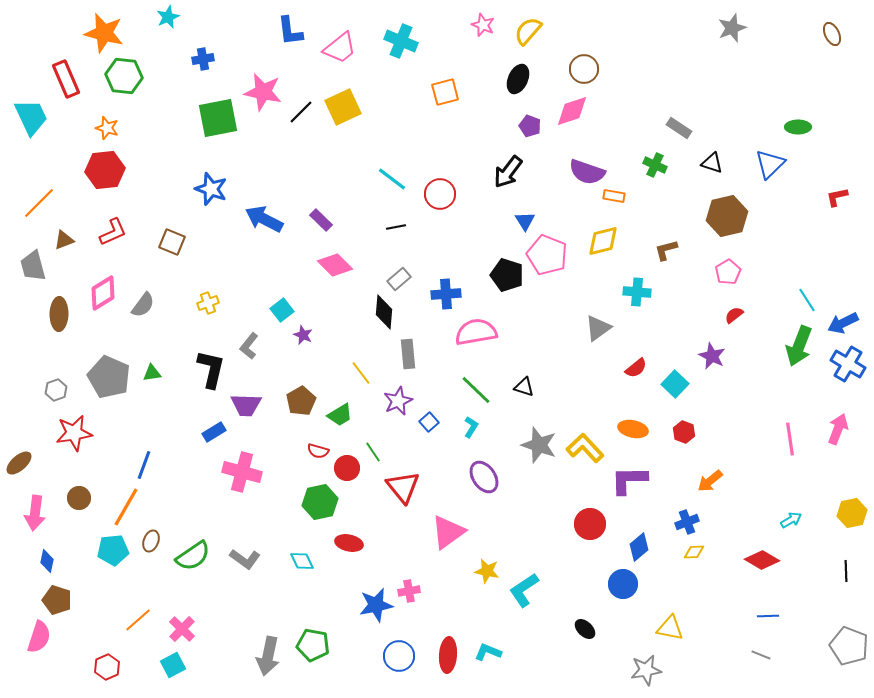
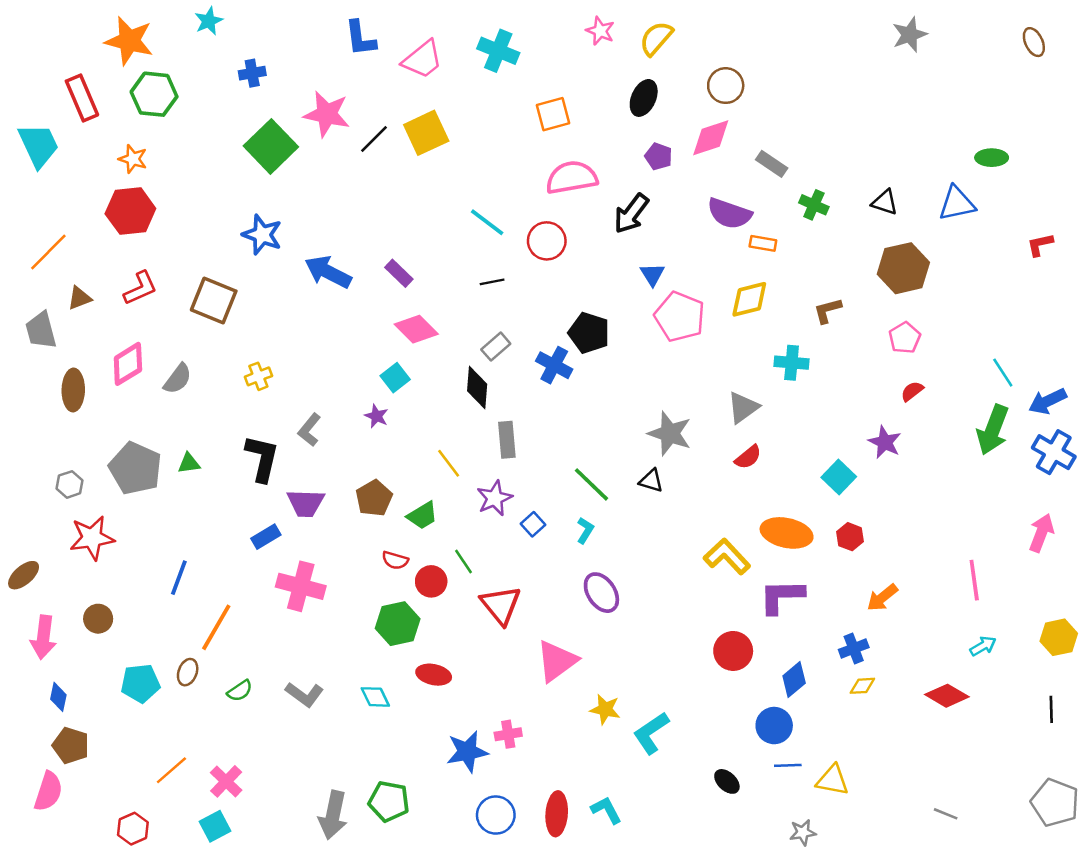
green square: (218, 118) -> (271, 146), turned -33
gray rectangle: (679, 128) -> (772, 164), moved
blue triangle: (770, 164) -> (957, 204), turned 32
brown square: (172, 242) -> (214, 301), size x1.4
black pentagon: (507, 275) -> (589, 333), moved
blue cross: (446, 294) -> (554, 365), turned 32
cyan square: (282, 310) -> (395, 378), moved
pink semicircle: (476, 332) -> (572, 178), moved
red semicircle: (636, 368) -> (748, 457), moved
orange ellipse: (633, 429) -> (787, 533), size x1.4
pink line: (790, 439) -> (974, 580), moved
gray star: (539, 445) -> (670, 434), moved
orange line: (126, 507) -> (216, 627), moved
green semicircle: (193, 556) -> (240, 691), size x0.6
blue line: (768, 616) -> (788, 765), moved
cyan L-shape: (488, 652) -> (606, 810), turned 40
gray star: (646, 670) -> (803, 832), size x0.7

